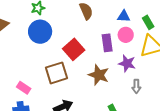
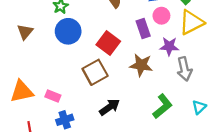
gray arrow: (136, 86) -> (184, 69), size x1.5
pink rectangle: (24, 88) -> (53, 96), moved

